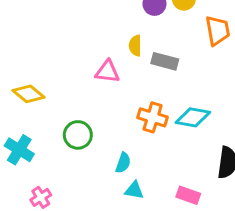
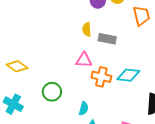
pink triangle: (107, 72) -> (84, 60), moved

